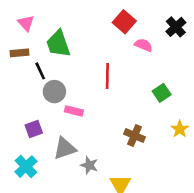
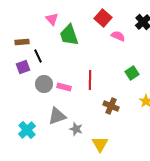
pink triangle: (26, 23) -> (52, 19), moved
green trapezoid: (58, 44) -> (69, 35), moved
red line: (107, 76) -> (90, 80), moved
gray circle: (54, 92) -> (44, 84), moved
purple square: (34, 129) -> (23, 67), moved

